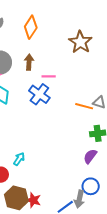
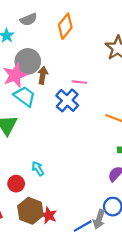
brown arrow: (29, 62) -> (43, 75), moved
cyan arrow: (19, 159) -> (38, 169), turned -72

